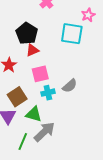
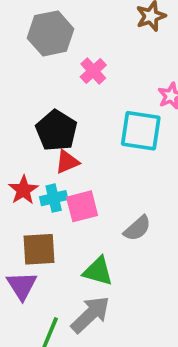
cyan cross: (48, 93) -> (54, 198), moved
brown square: (17, 97) -> (39, 249), turned 30
green triangle: (34, 114) -> (98, 271), moved

